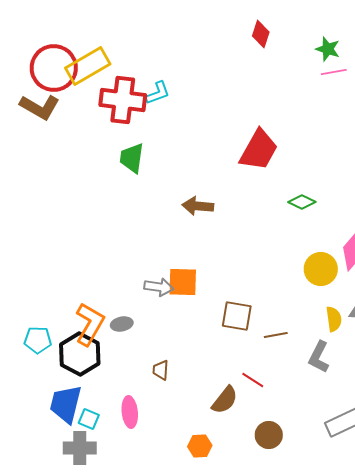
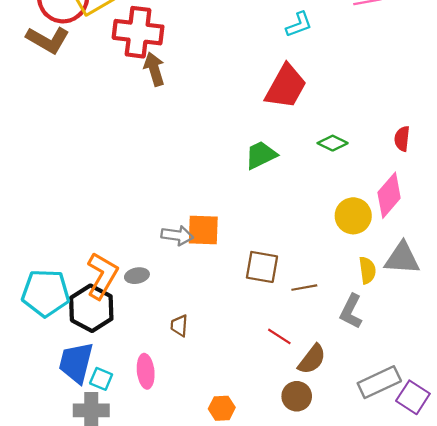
cyan L-shape: (158, 93) -> (299, 25), moved
green trapezoid: (132, 158) -> (261, 155), moved, turned 56
brown arrow: (198, 206) -> (154, 69), moved, turned 68
cyan pentagon: (38, 340) -> (46, 293), size x1.6
brown semicircle: (225, 400) -> (312, 359), moved

